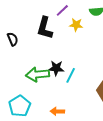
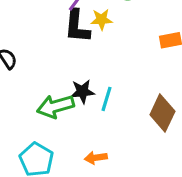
black L-shape: (45, 28) -> (77, 26), moved

